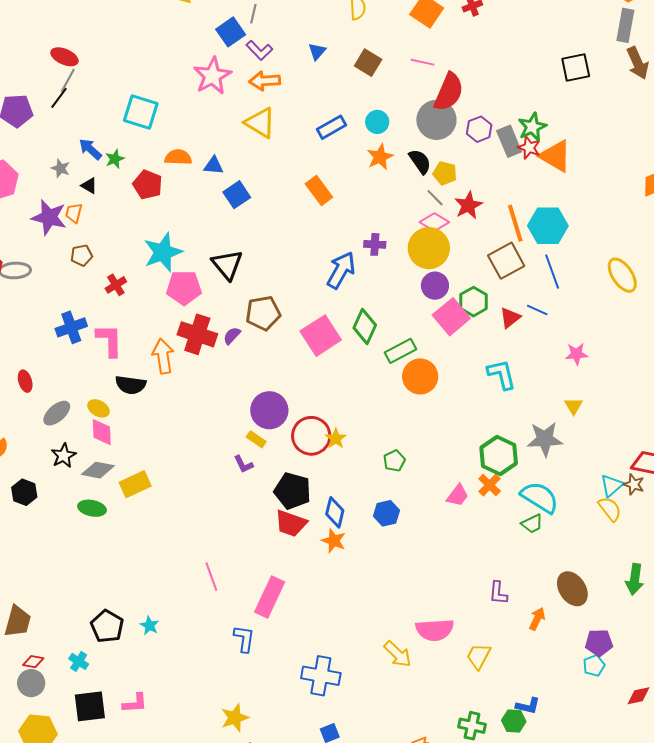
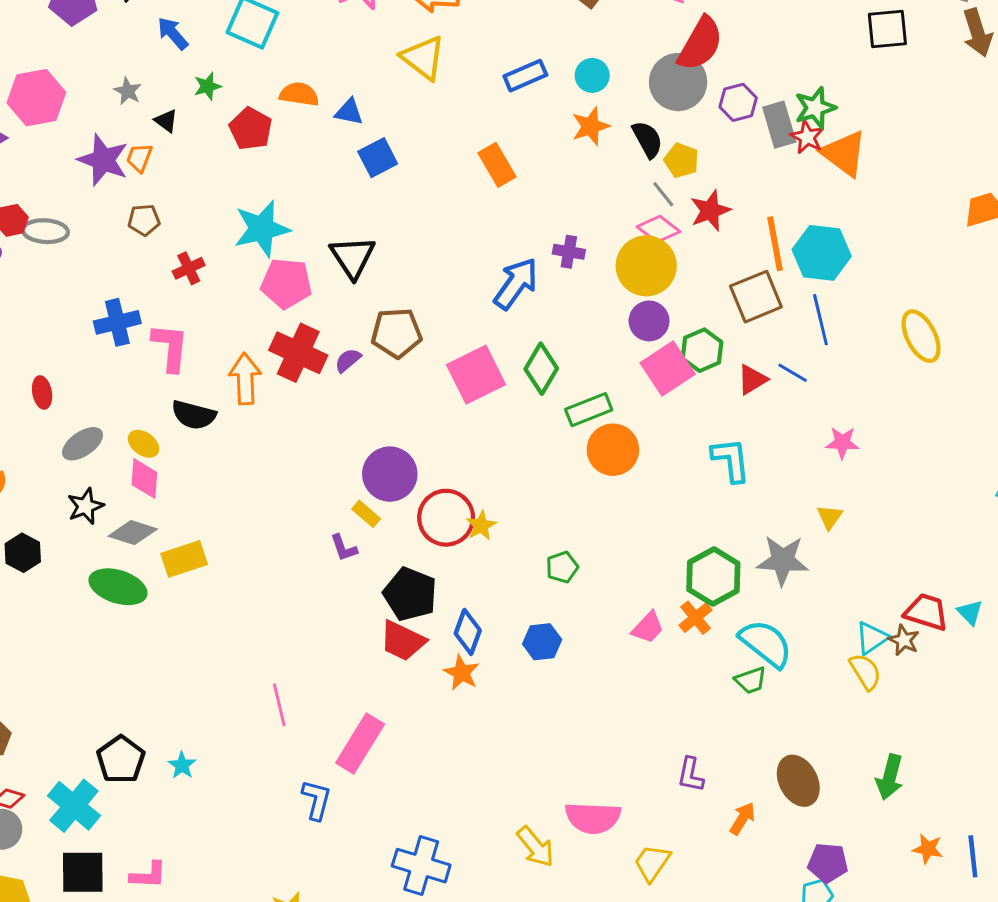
blue arrow: (90, 149) -> (173, 33), moved
green ellipse: (92, 508) -> (118, 587), size x1.4
cyan cross: (79, 661) -> (74, 806), size x1.8

